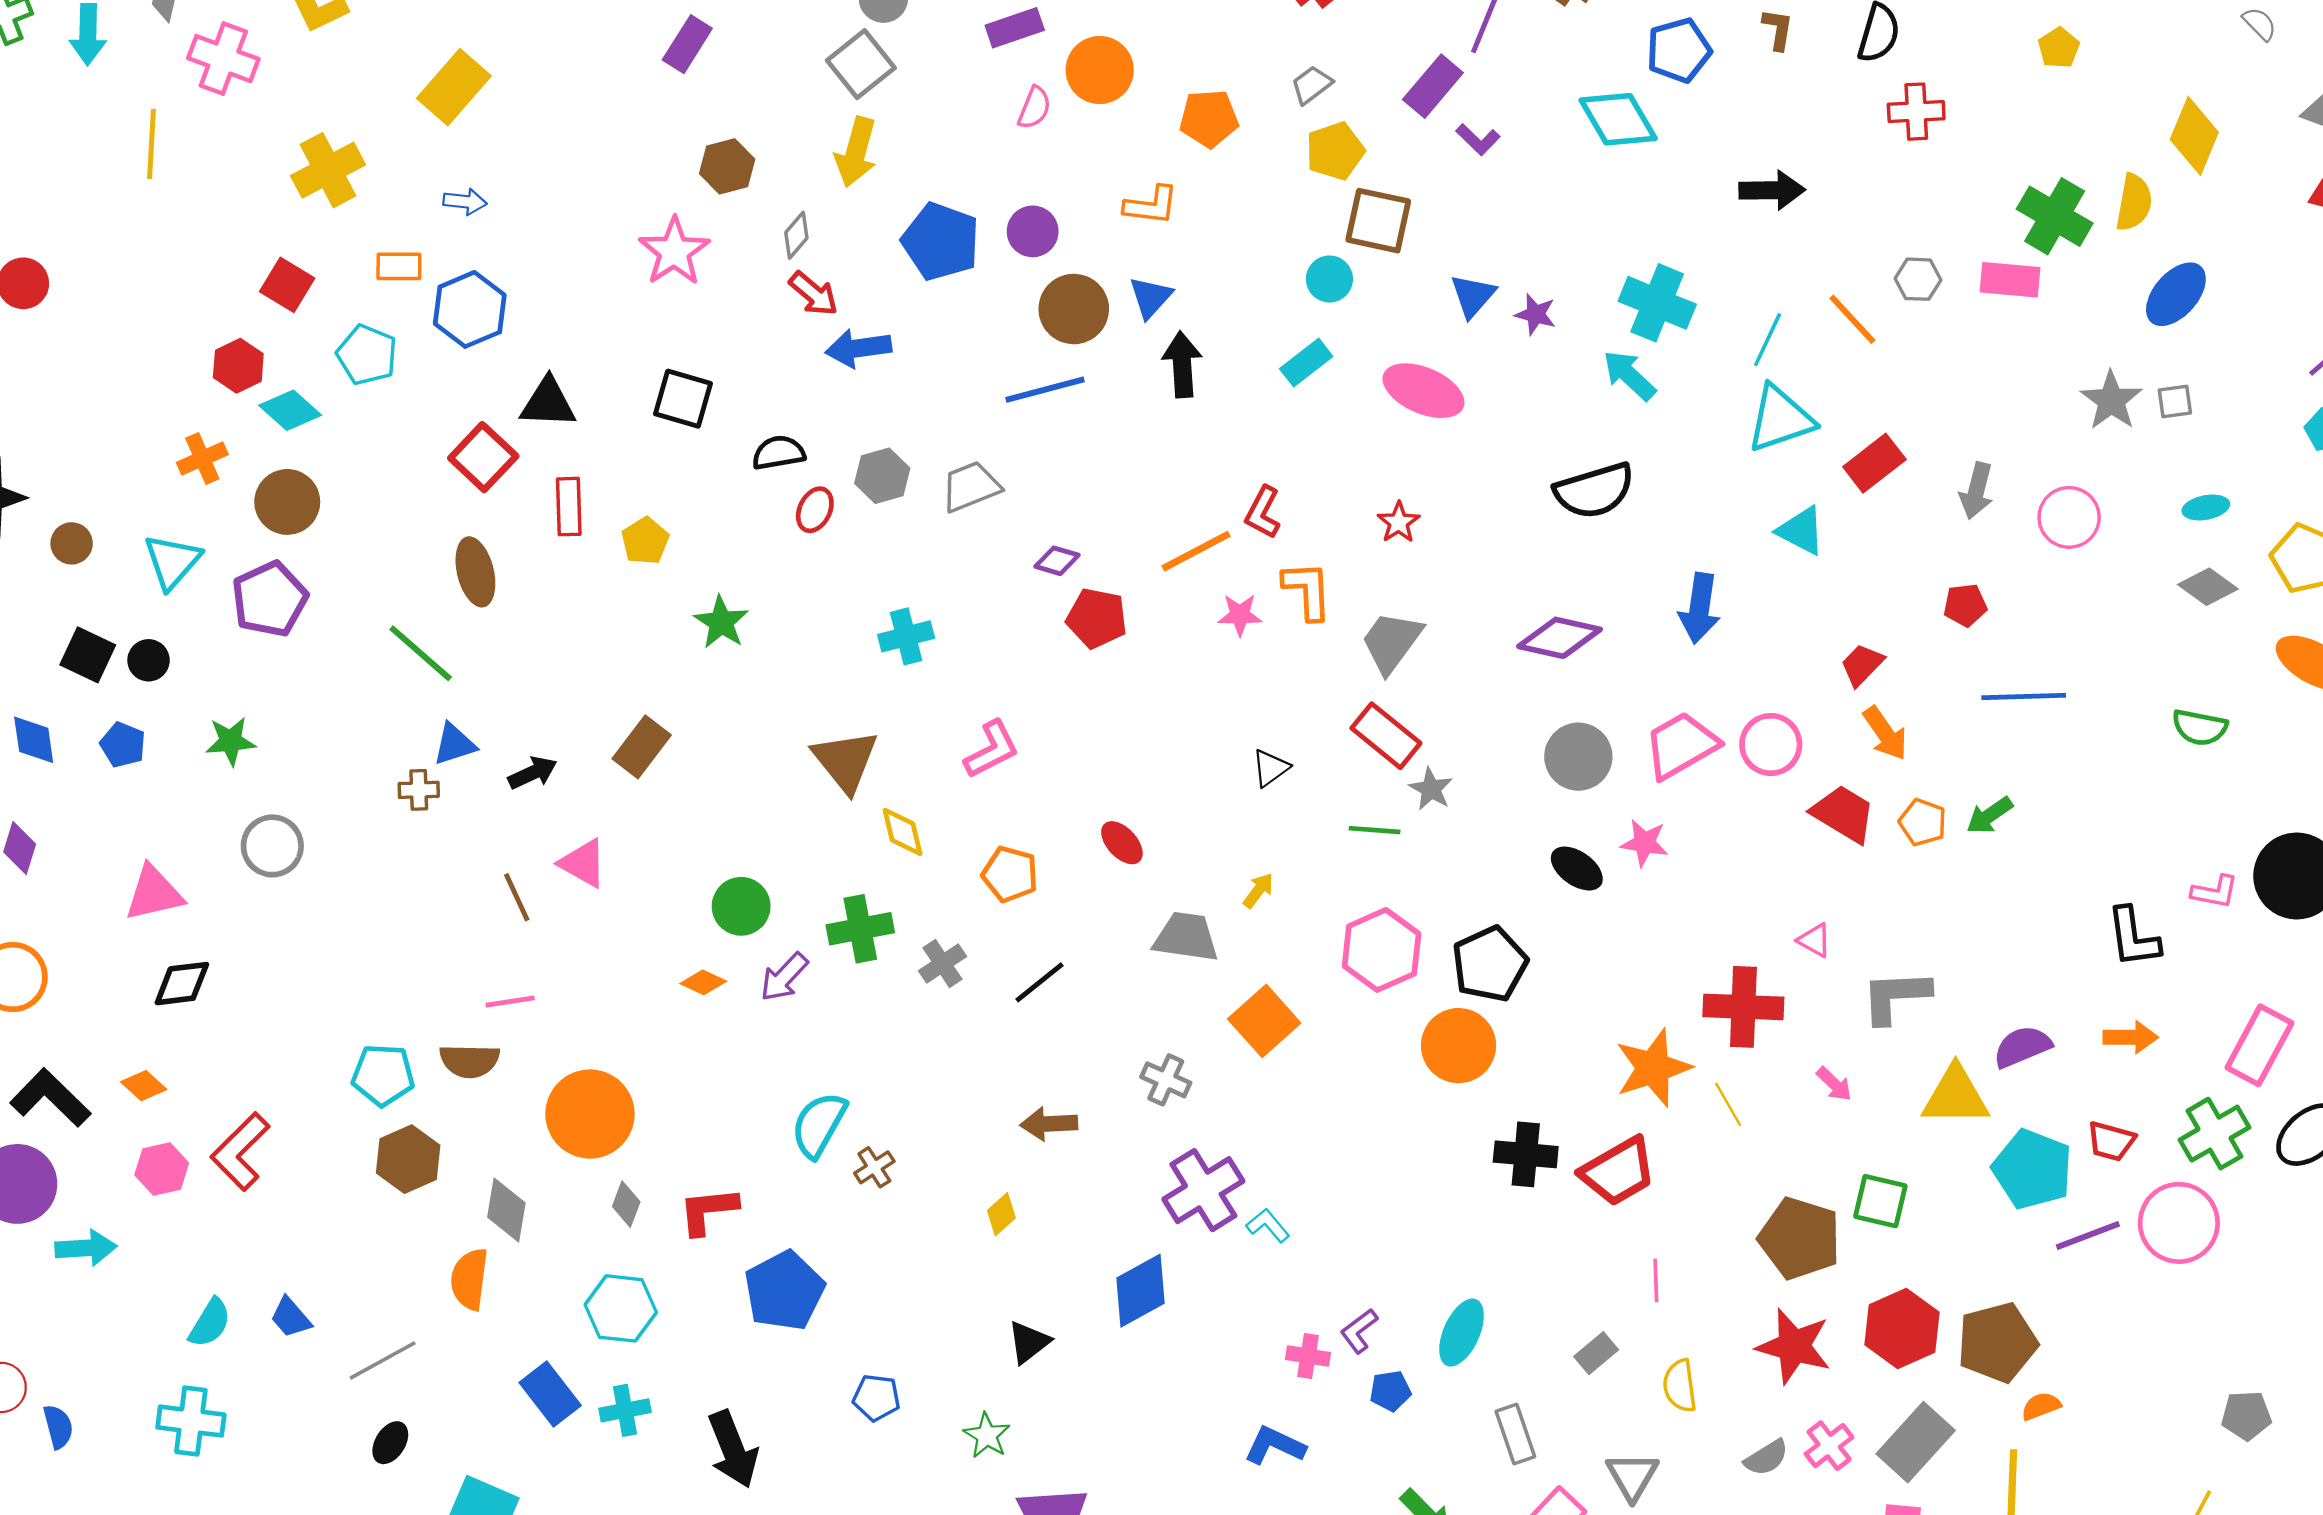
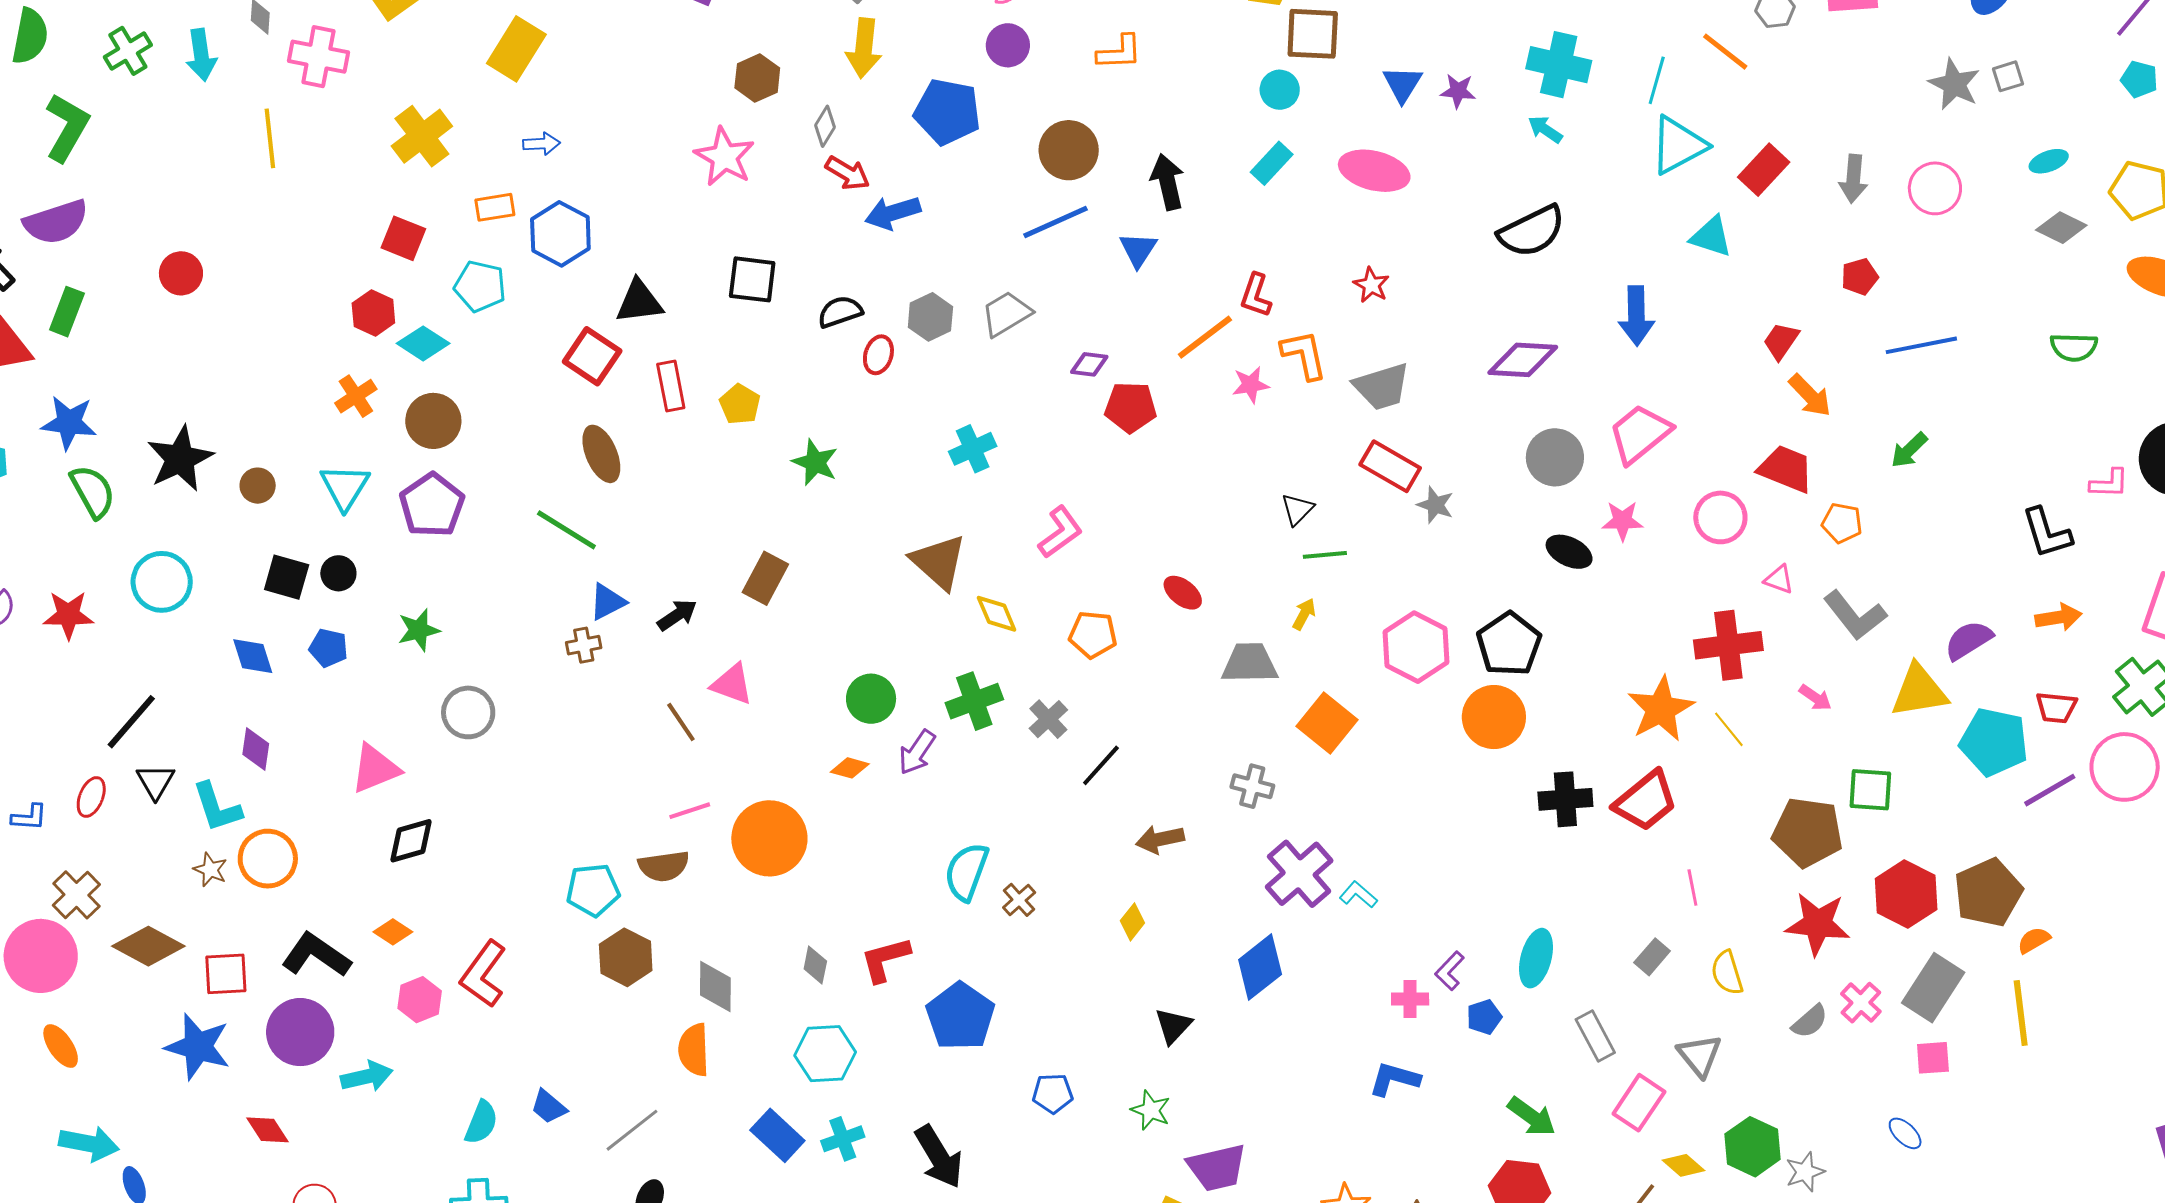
purple circle: (1033, 231) -> (1008, 45), moved
blue triangle: (1151, 297) -> (1138, 250), moved
cyan arrow: (1629, 375) -> (1545, 129), size x0.7
gray trapezoid: (1391, 642) -> (1382, 387), turned -134
pink circle: (1771, 745) -> (1720, 517), moved
orange pentagon: (1923, 822) -> (1842, 523), moved
green line: (1375, 830) -> (1325, 555), moved
black line: (1040, 982) -> (1101, 765), moved
gray L-shape: (1896, 996) -> (1855, 615), turned -116
orange circle: (590, 1114) -> (769, 838), moved

